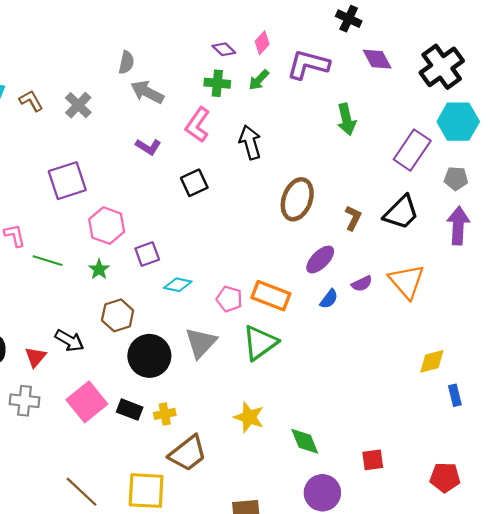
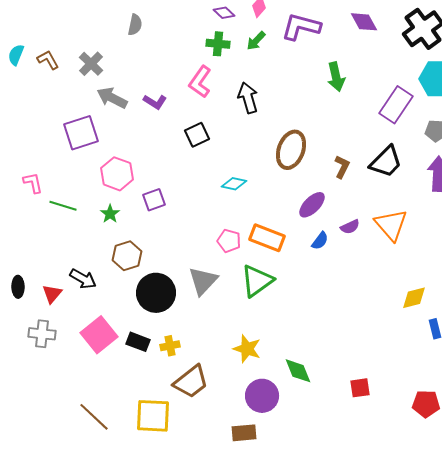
gray arrow: (147, 92) -> (112, 98), moved
cyan diamond: (178, 285) -> (234, 184), moved
purple circle: (322, 493) -> (262, 396), moved

